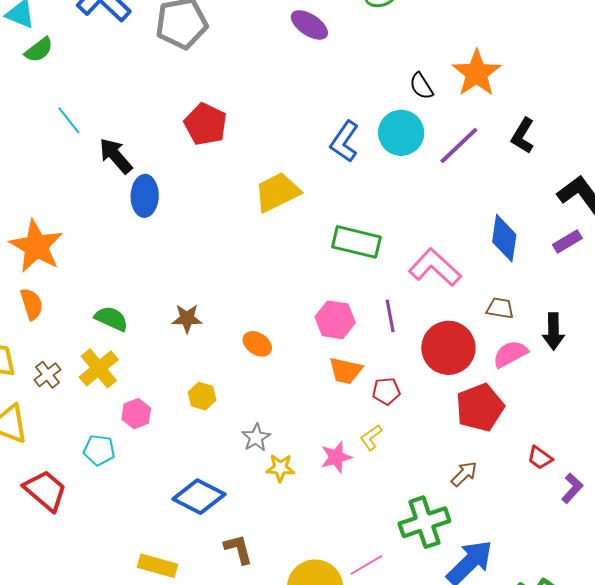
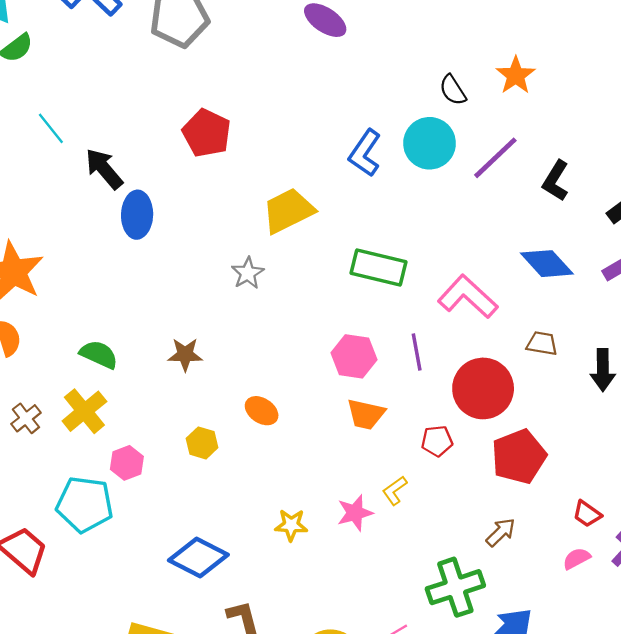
orange star: (477, 73) -> (516, 75), size x0.7
black L-shape: (523, 136) -> (556, 181), moved
blue diamond: (504, 238) -> (547, 264), turned -51
orange ellipse: (257, 344) -> (262, 411), moved
pink semicircle: (510, 354) -> (577, 559), moved, size x0.7
red pentagon: (386, 391) -> (437, 441), moved
gray star: (256, 438) -> (248, 273), moved
cyan pentagon: (99, 450) -> (85, 504), size x1.6

